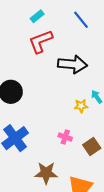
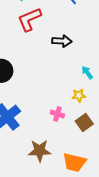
black arrow: (72, 64) -> (62, 41), size x0.7
yellow star: (81, 106) -> (79, 95), moved

